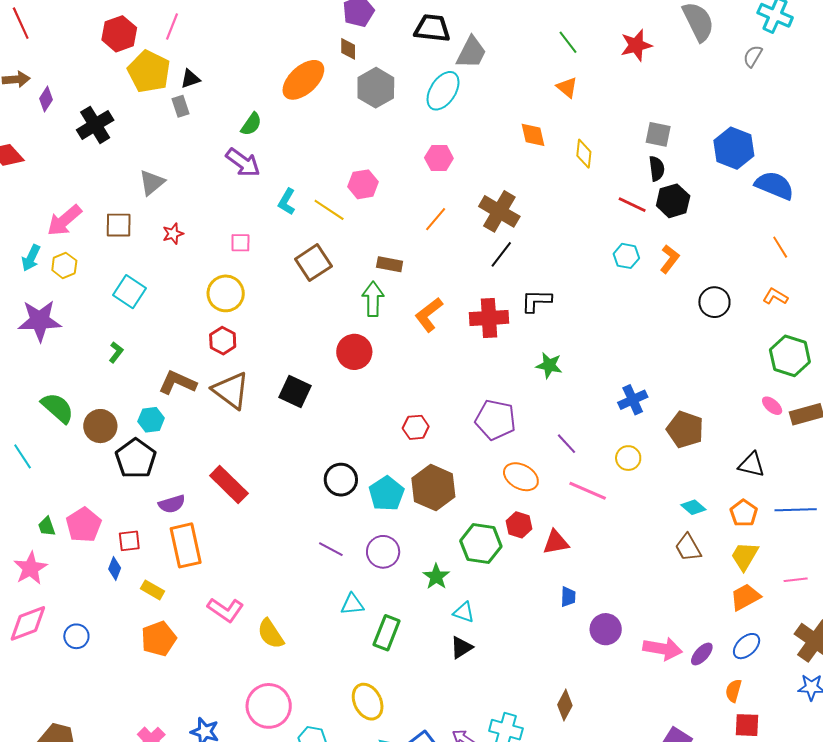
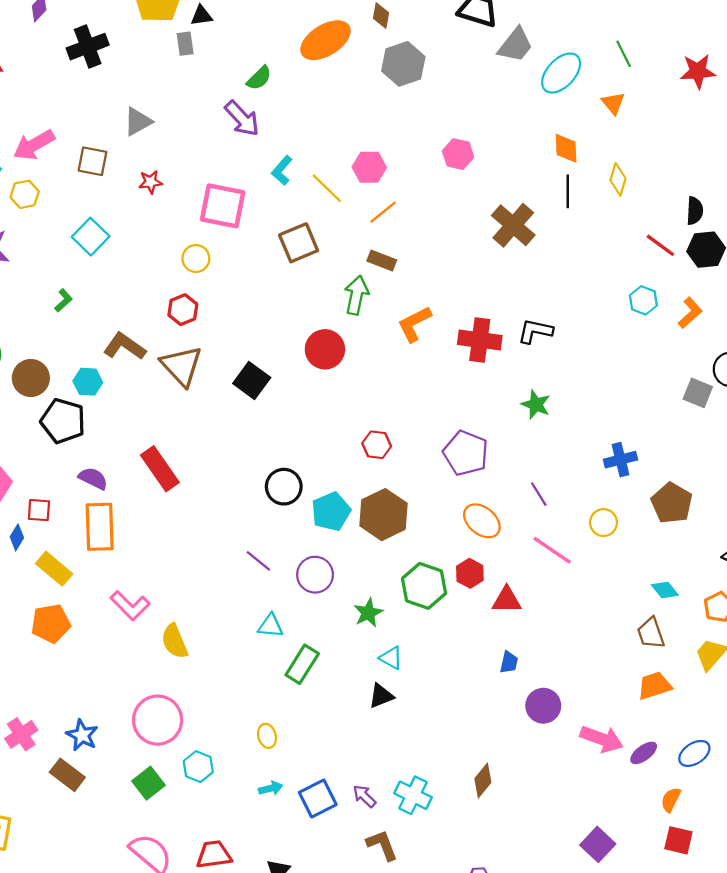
cyan ellipse: (443, 91) -> (561, 73), moved
gray square: (658, 134) -> (698, 393), moved
orange line: (436, 219) -> (383, 212), moved
pink square: (240, 243) -> (223, 206), size x2.0
black line: (501, 254) -> (568, 191), moved, turned -48
yellow circle: (226, 293) -> (196, 258), size x0.7
black pentagon: (136, 459) -> (63, 421), turned -30
purple semicircle: (172, 504) -> (93, 478), turned -148
yellow rectangle: (153, 590) -> (54, 569), size x1.4
orange trapezoid: (745, 597) -> (654, 686), moved
yellow ellipse: (368, 702) -> (267, 736), size x0.6

